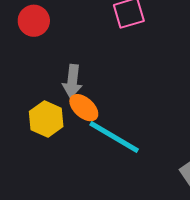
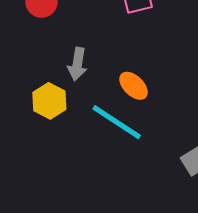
orange ellipse: (84, 108) -> (134, 86), moved

